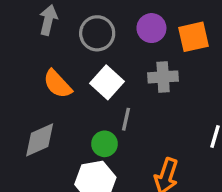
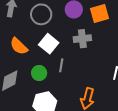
green circle: (105, 144) -> (39, 73), moved

